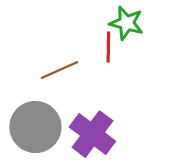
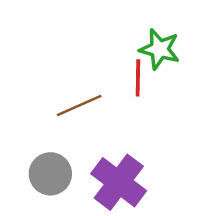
gray circle: (35, 127) -> (50, 174), size x0.7

